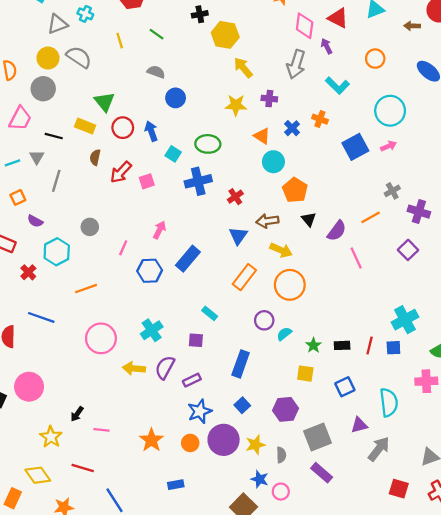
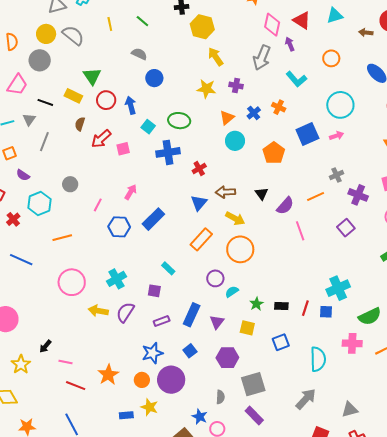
orange triangle: (262, 136) -> (227, 118), turned 42
orange pentagon: (295, 190) -> (274, 153), moved
purple rectangle: (192, 380) -> (162, 321), moved
purple triangle: (359, 425) -> (217, 322), moved, turned -42
yellow star: (255, 445) -> (149, 407), moved, turned 30
red line: (83, 468) -> (76, 386), moved

